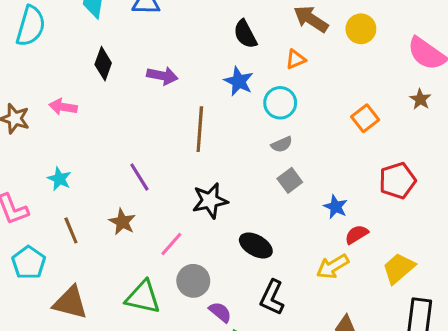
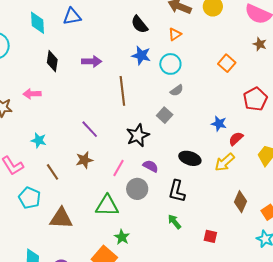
gray square: (290, 180) -> (165, 115), moved
brown star: (122, 222) -> (84, 160), turned -30
black ellipse: (256, 245) -> (190, 158), moved
black L-shape: (272, 297) -> (177, 191), moved
purple semicircle: (220, 312) -> (151, 166), moved

